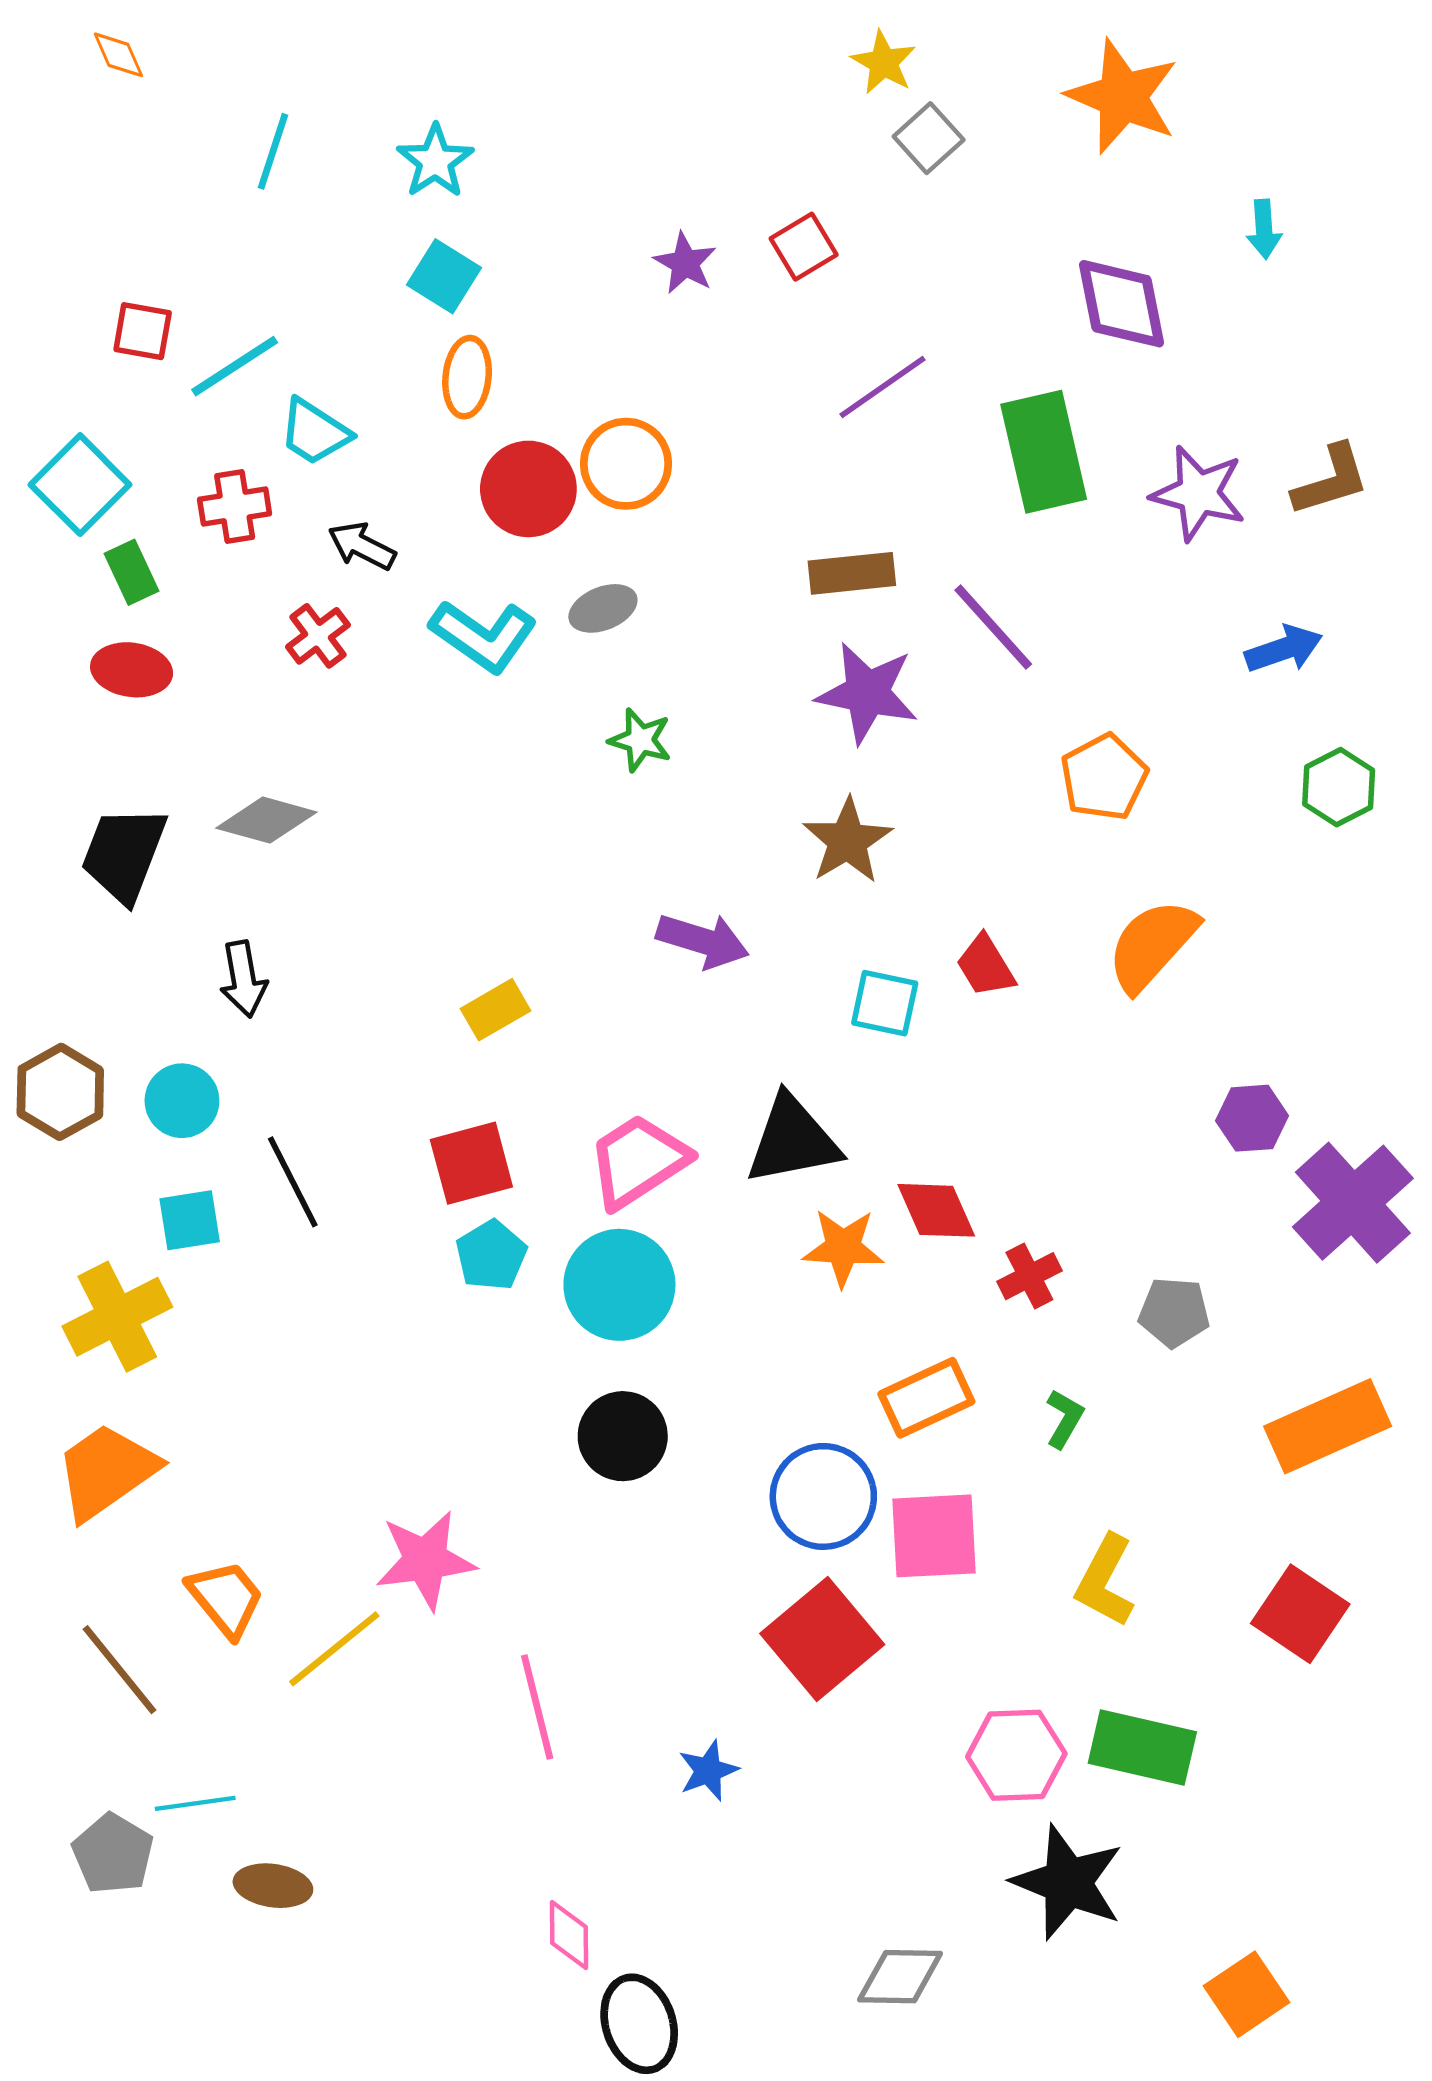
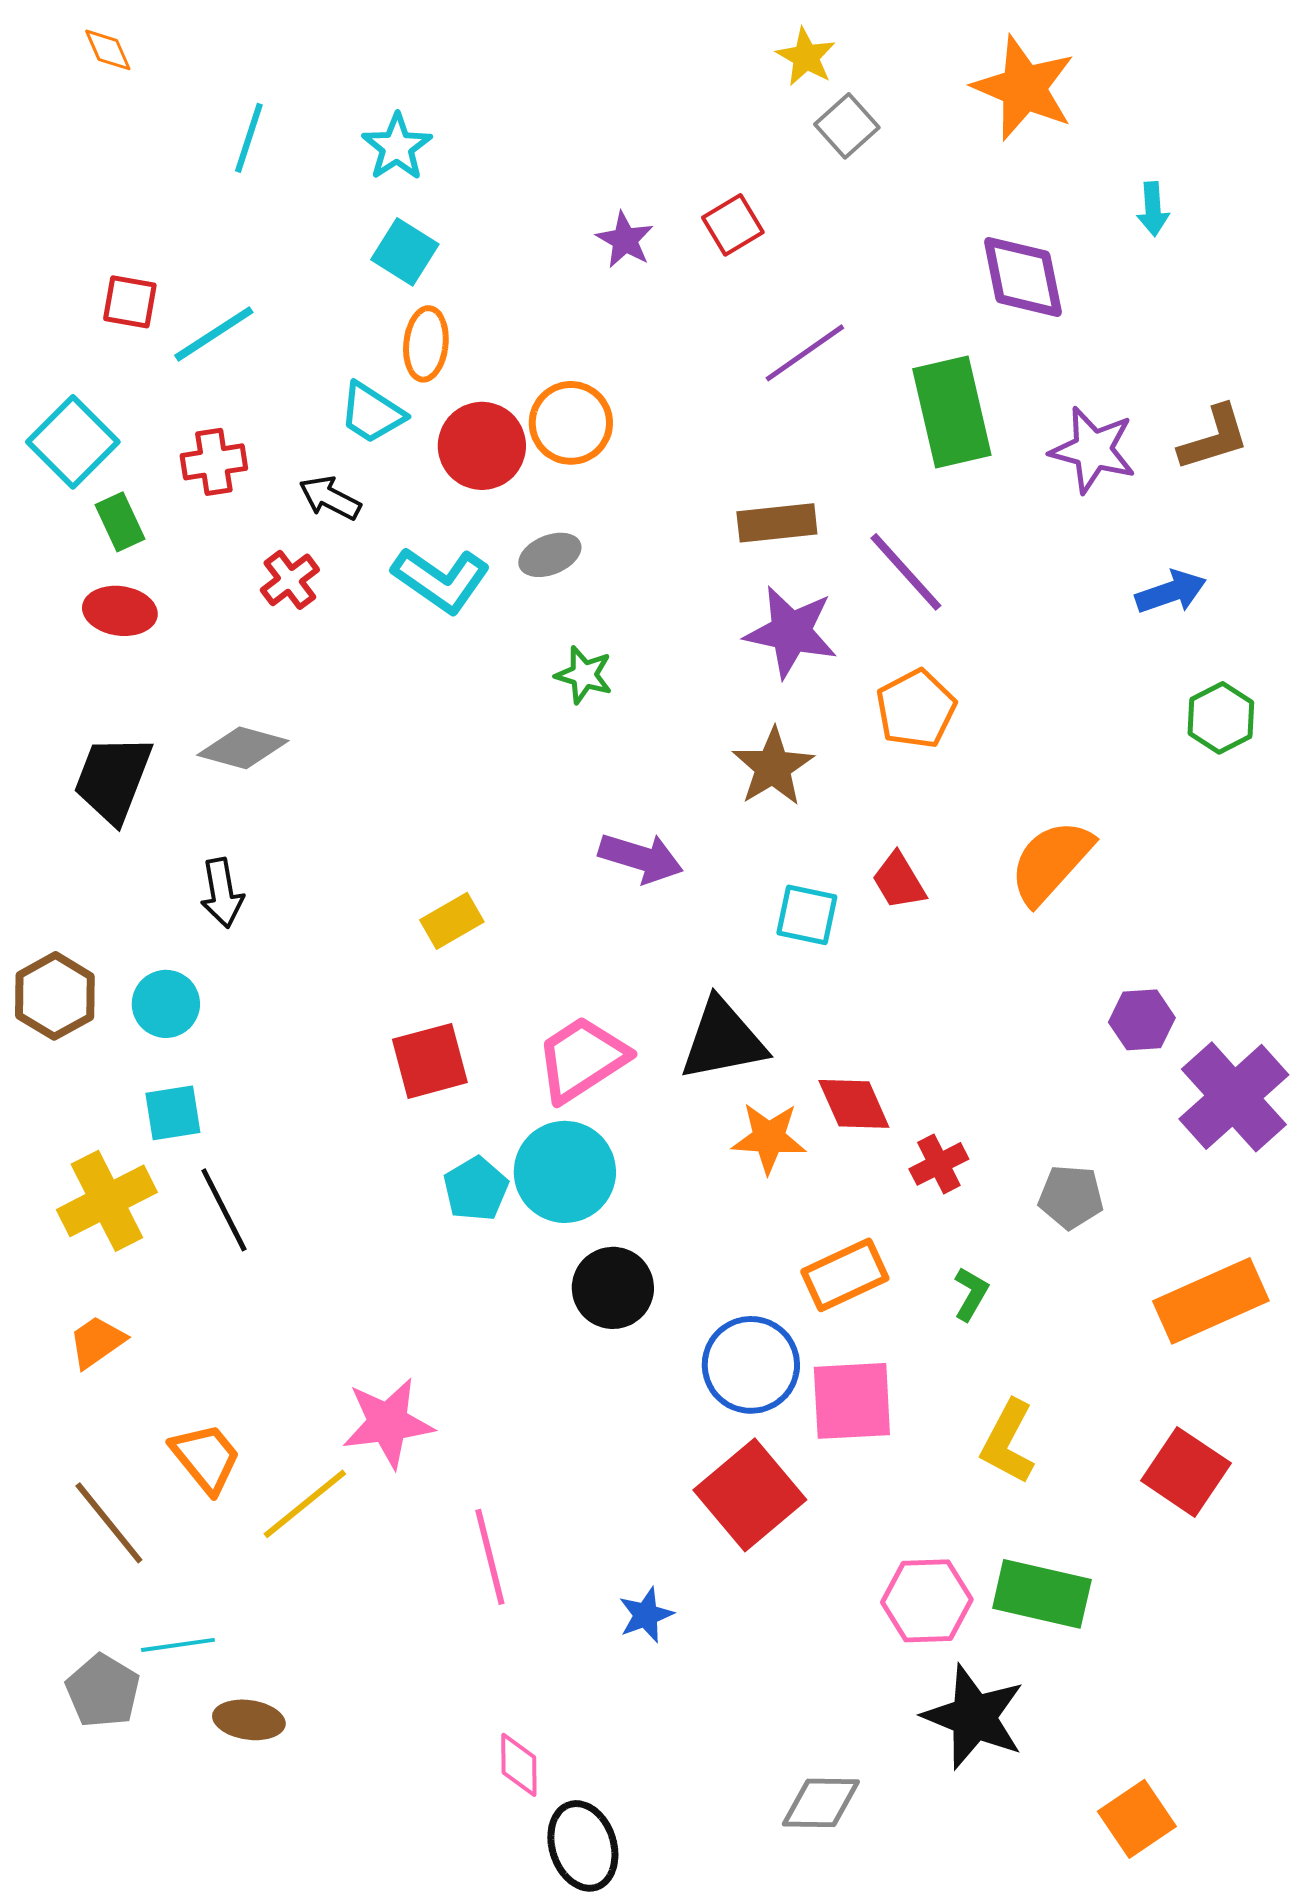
cyan trapezoid: (315, 432) -> (372, 413), moved
orange pentagon: (1104, 777) -> (916, 709), moved
black line: (293, 1182) -> (224, 1210), moved
cyan pentagon: (491, 1255) -> (476, 1189), moved
black circle: (623, 1436) -> (613, 1288), moved
orange trapezoid: (106, 1471) -> (97, 1342), size x0.6

